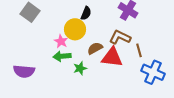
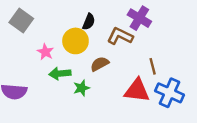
brown L-shape: (120, 37) -> (120, 36), moved
pink star: (61, 41) -> (45, 52), moved
red triangle: (112, 57) -> (137, 90), moved

